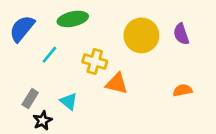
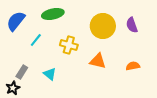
orange triangle: (117, 83) -> (98, 61), moved
black star: (43, 121) -> (13, 88), moved

